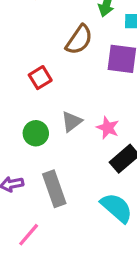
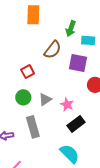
green circle: (36, 133) -> (23, 97), moved
gray rectangle: (54, 189) -> (33, 127), moved

